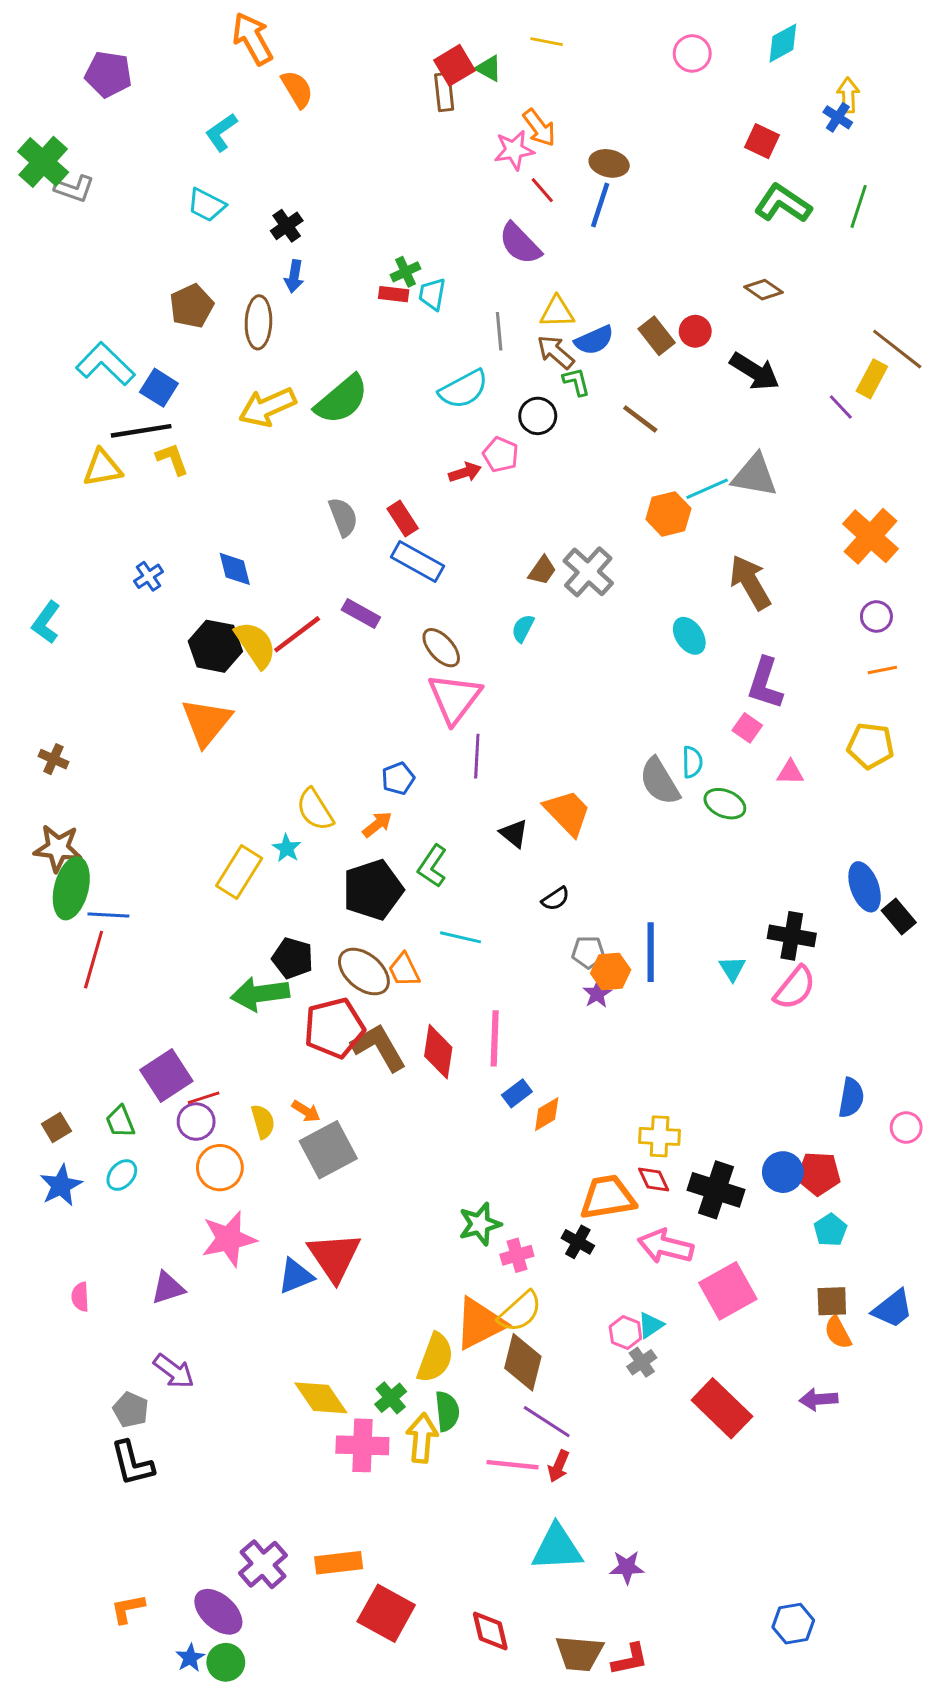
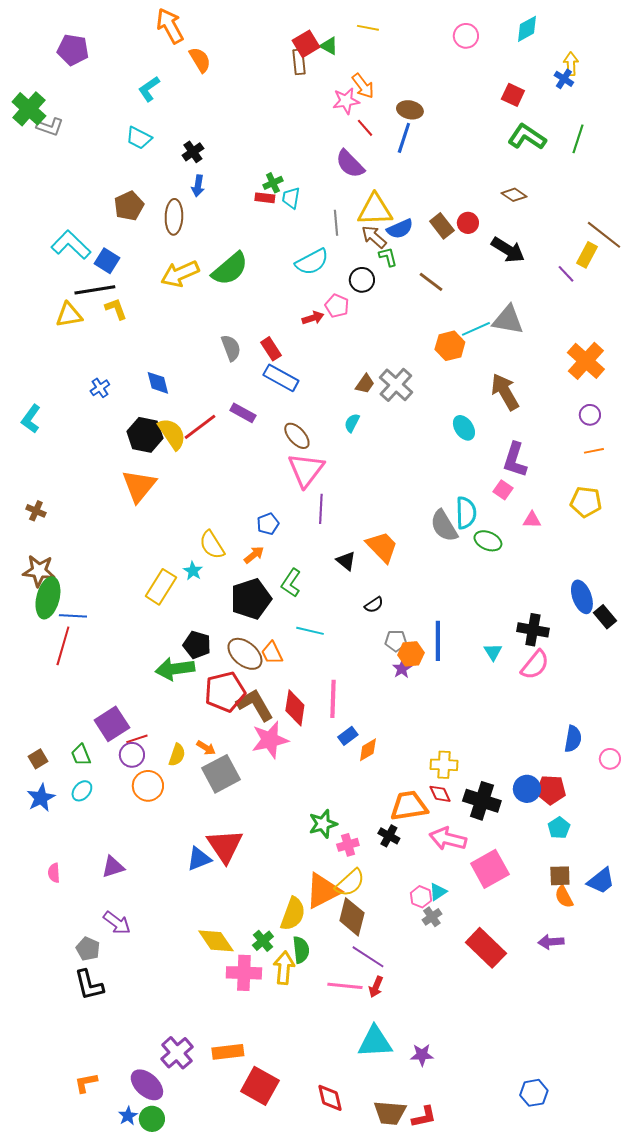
yellow triangle: (557, 312) -> (375, 210), size x1.5
cyan semicircle: (692, 762) -> (466, 513), size x1.5
yellow semicircle: (263, 1122) -> (177, 755), turned 35
pink star: (229, 1239) -> (270, 740), moved

